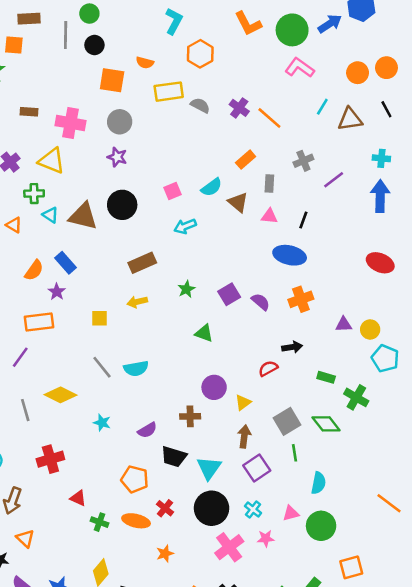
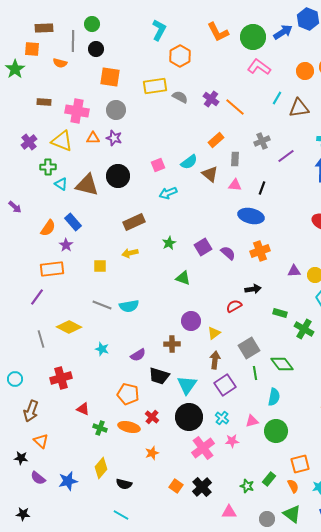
orange semicircle: (145, 63) -> (60, 63), moved
orange triangle: (14, 225) -> (93, 138), moved, turned -32
gray line: (102, 367) -> (102, 305), turned -30
green diamond: (326, 424) -> (282, 364), moved

